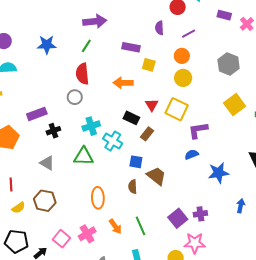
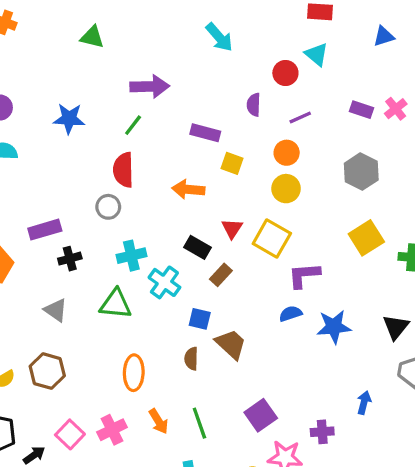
purple rectangle: (224, 15) -> (362, 110), moved
blue star: (218, 173) -> (334, 327), moved
purple cross: (200, 214) -> (322, 432), moved

